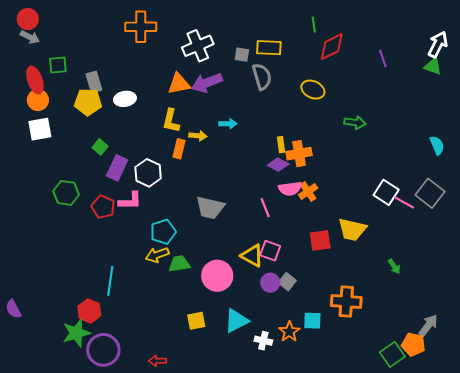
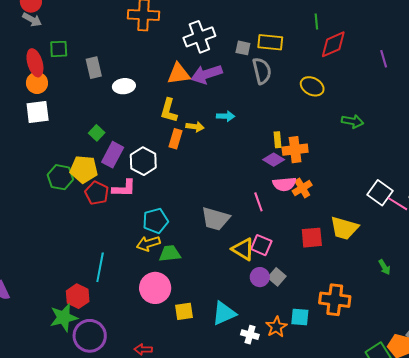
yellow pentagon: (88, 102) -> (84, 169), moved
gray trapezoid: (210, 208) -> (216, 219), moved
pink circle: (217, 276) -> (155, 288), moved

